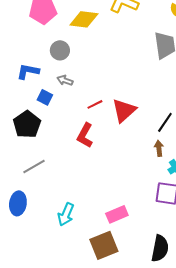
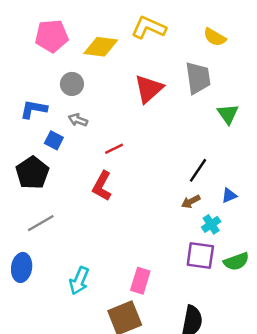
red triangle: (124, 110) -> (149, 89), moved
brown arrow: (159, 148) -> (191, 202), turned -112
pink rectangle: (117, 214) -> (140, 281), turned -50

